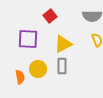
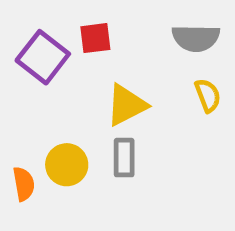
red square: (50, 16) -> (95, 38), turned 32
purple square: (28, 39) -> (43, 57), moved, turned 35

